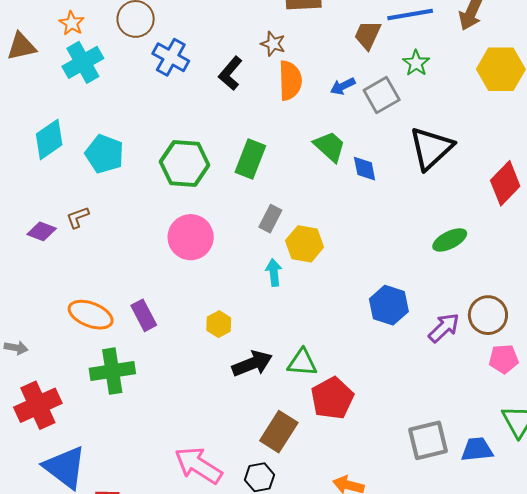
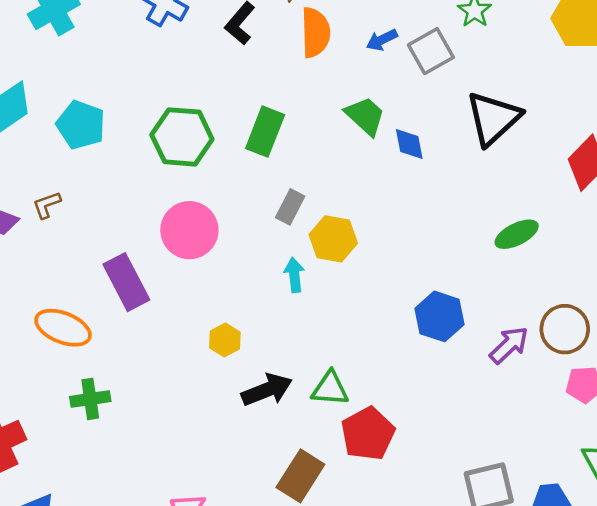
purple rectangle: (144, 315) -> (126, 282), moved, size x1.4
green cross: (112, 371) -> (90, 399), size x0.7

